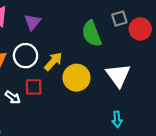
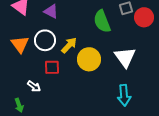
purple triangle: (32, 22) -> (51, 11), turned -42
white arrow: (13, 97) -> (34, 86), moved
cyan arrow: (117, 119) -> (124, 95), size x1.5

